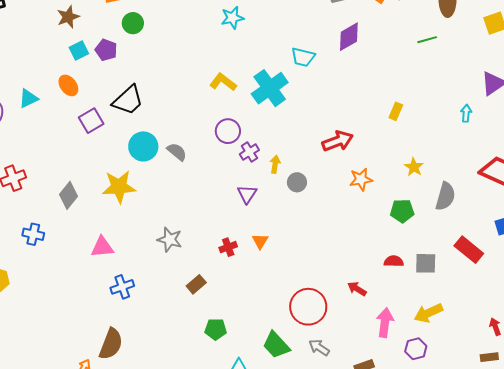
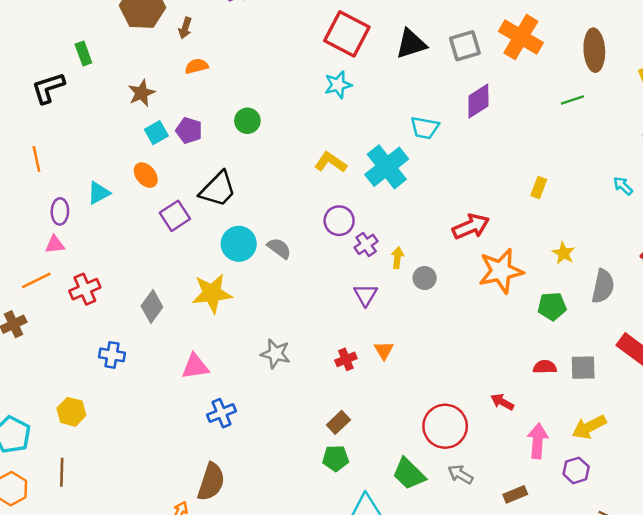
green circle: (133, 23) -> (247, 121), moved
cyan arrow: (466, 113) -> (623, 186), turned -48
orange star: (361, 179) -> (501, 271), size x1.6
brown rectangle: (196, 284) -> (338, 422), moved

